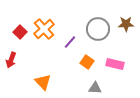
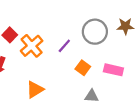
orange cross: (44, 29) -> (32, 46), moved
orange triangle: (43, 82) -> (35, 90), turned 42

